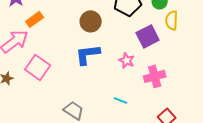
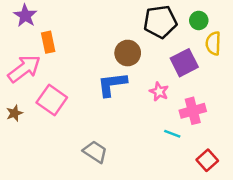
orange rectangle: (35, 19) -> (48, 42), turned -66
brown circle: (91, 21) -> (128, 53), moved
cyan line: (121, 100) -> (172, 134), moved

